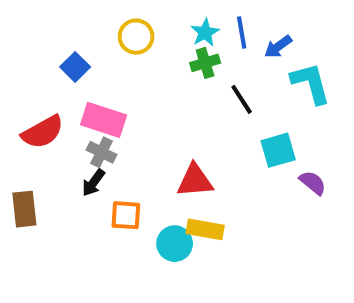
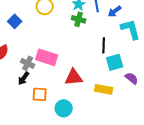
green cross: (205, 63) -> (79, 19), turned 32
black line: (242, 99) -> (104, 45), moved, turned 35
pink rectangle: (104, 120) -> (47, 57), moved
yellow rectangle: (205, 229) -> (104, 89), moved

